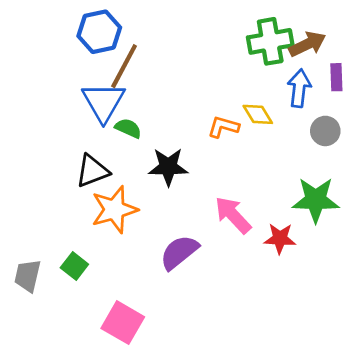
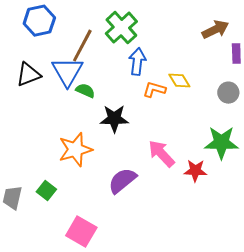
blue hexagon: (99, 32) -> (39, 21), moved
green cross: (270, 41) -> (121, 28), moved, turned -32
blue arrow: (299, 88) -> (137, 62), moved
black triangle: (92, 171) -> (28, 75), moved

